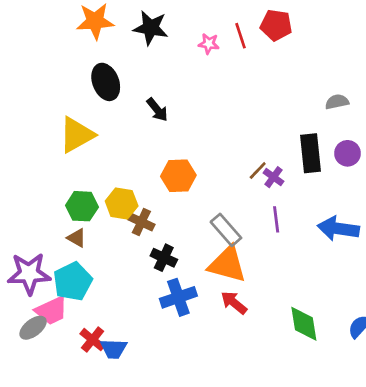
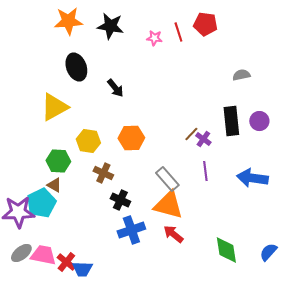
gray semicircle: (337, 102) -> (241, 75), moved
yellow hexagon: (122, 204) -> (88, 141), moved
cyan pentagon: (73, 281) -> (41, 203), moved
pink trapezoid: (52, 311) -> (43, 255), moved, turned -144

